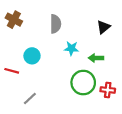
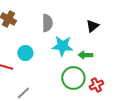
cyan star: (71, 48) -> (62, 46), size x1.5
red cross: (108, 90) -> (96, 85), turned -32

